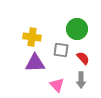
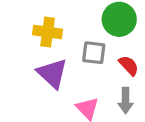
purple triangle: (35, 63) -> (52, 73), turned 45

